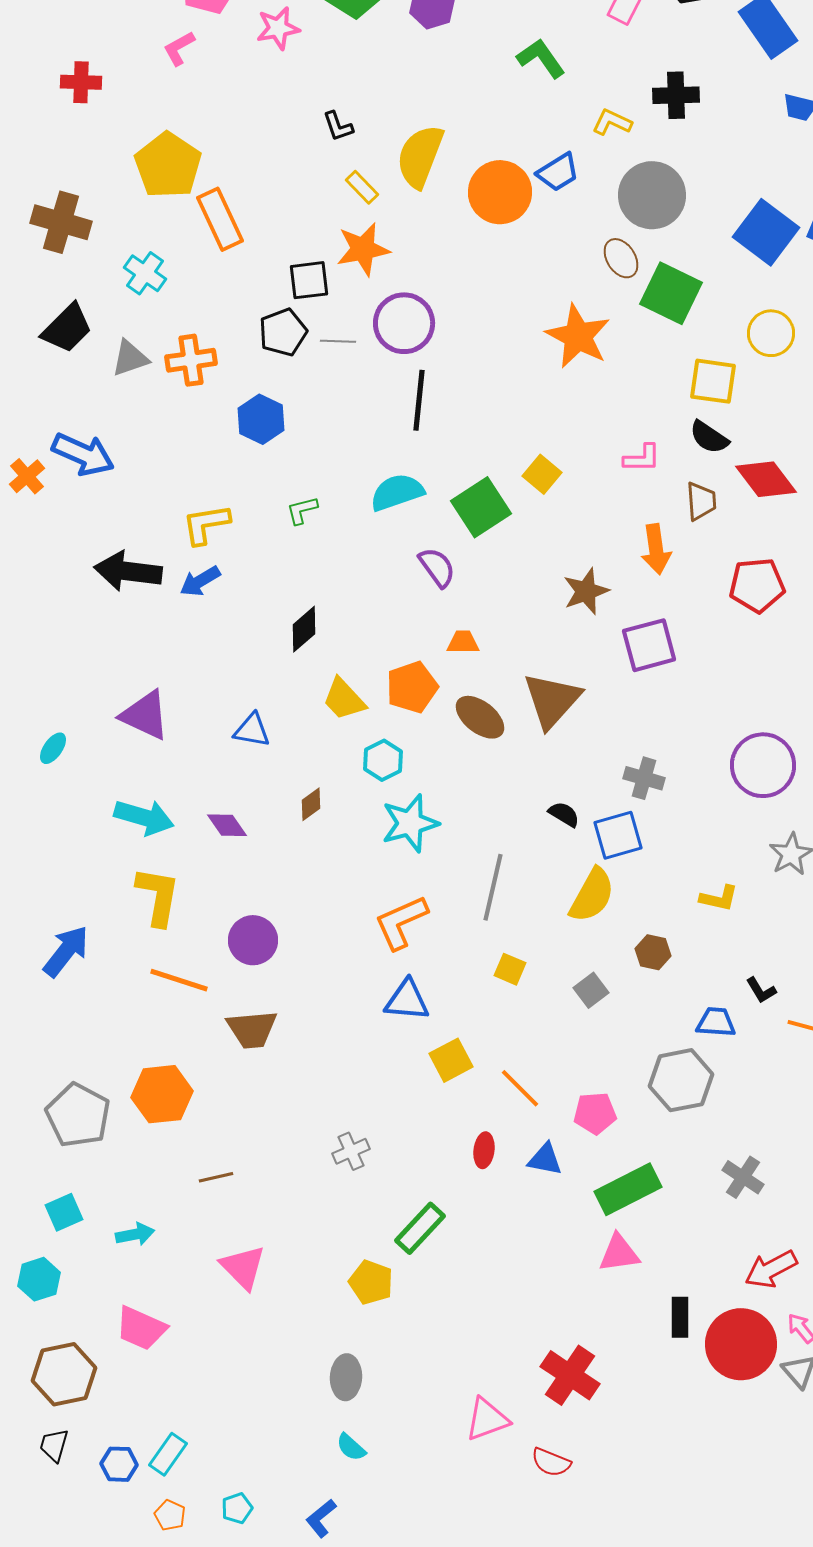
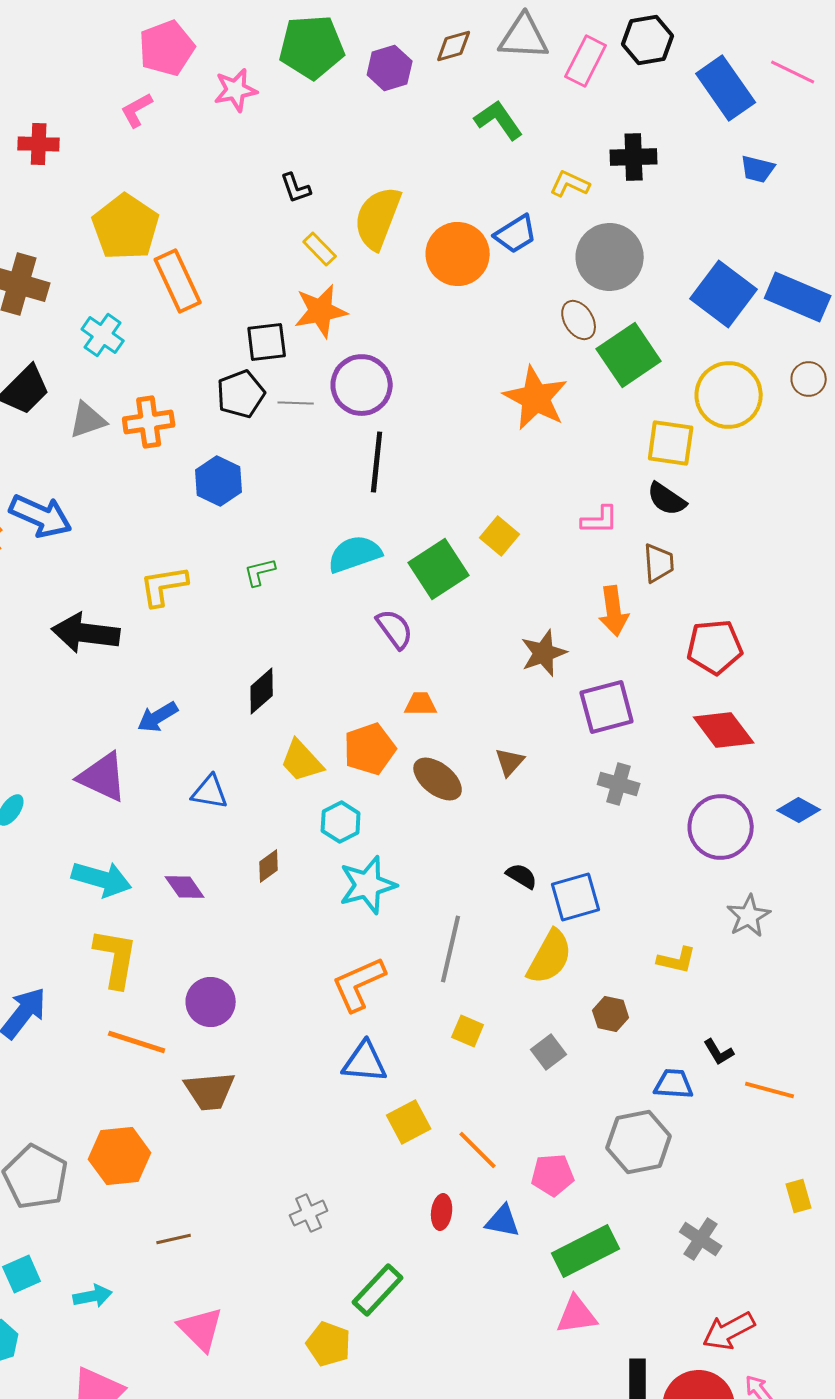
green square: (671, 293) -> (629, 355), turned 30
yellow circle: (771, 333) -> (729, 395), size x1.4
red diamond: (766, 479) -> (724, 730), moved
blue arrow: (200, 581) -> (158, 717), moved
brown triangle: (552, 700) -> (510, 762), size x0.5
gray cross: (644, 778) -> (619, 784), moved

